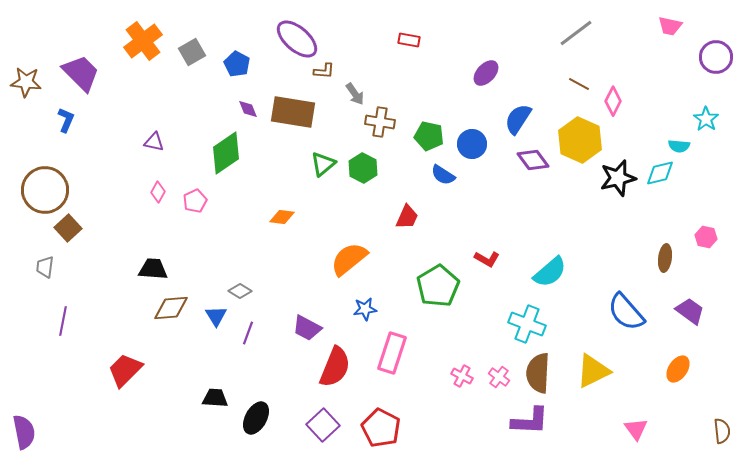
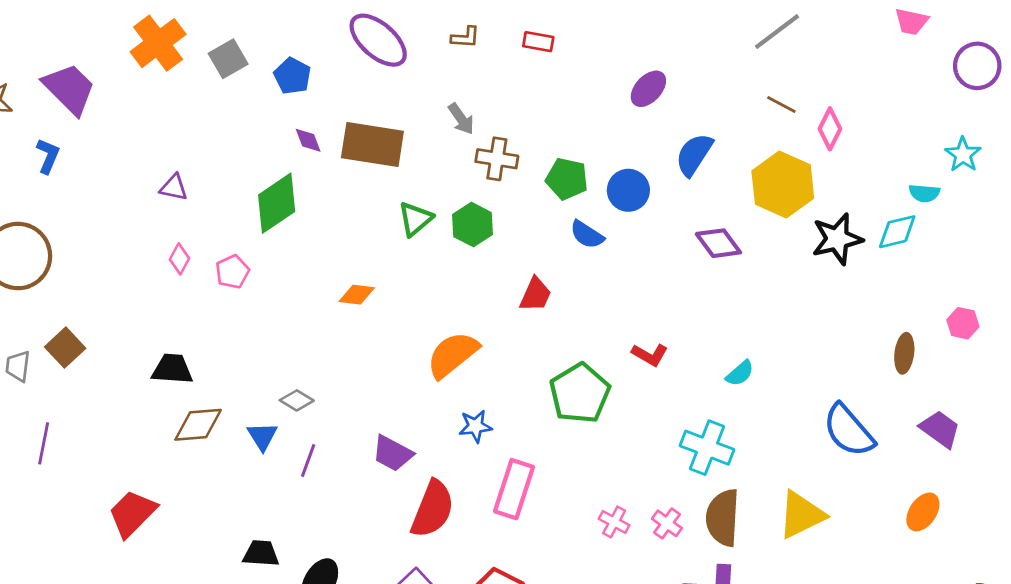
brown L-shape: (324, 71) -> (465, 37), moved
purple diamond: (533, 160) -> (718, 243), moved
brown square: (68, 228) -> (65, 348), moved
cyan semicircle: (550, 272) -> (740, 373), size x0.6

